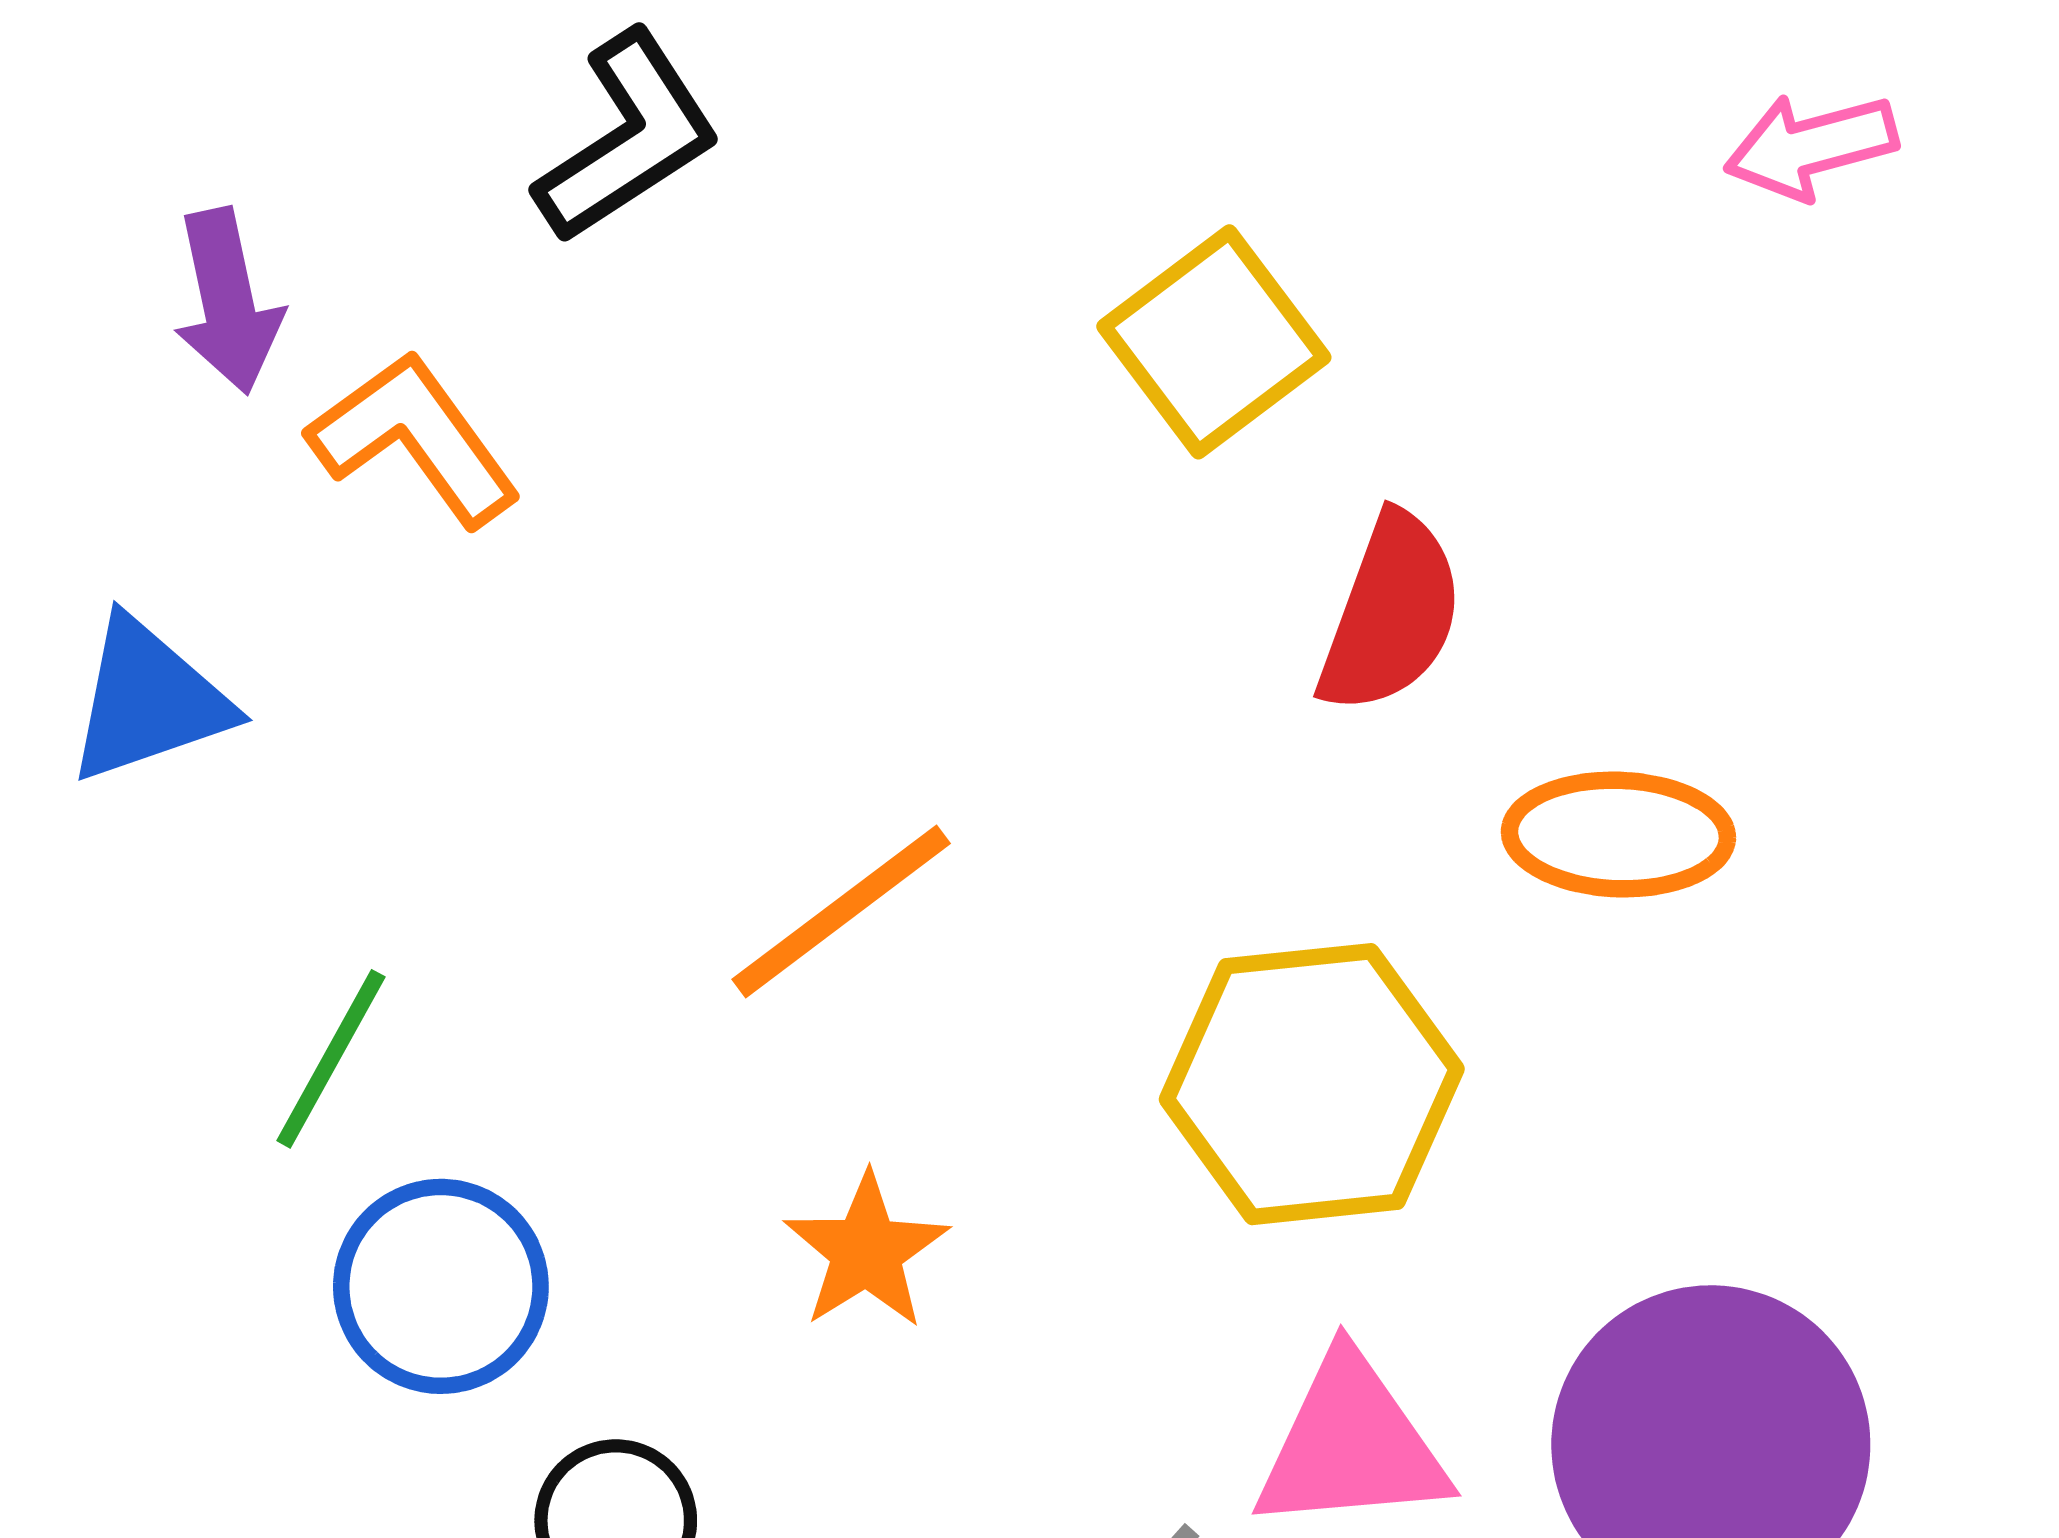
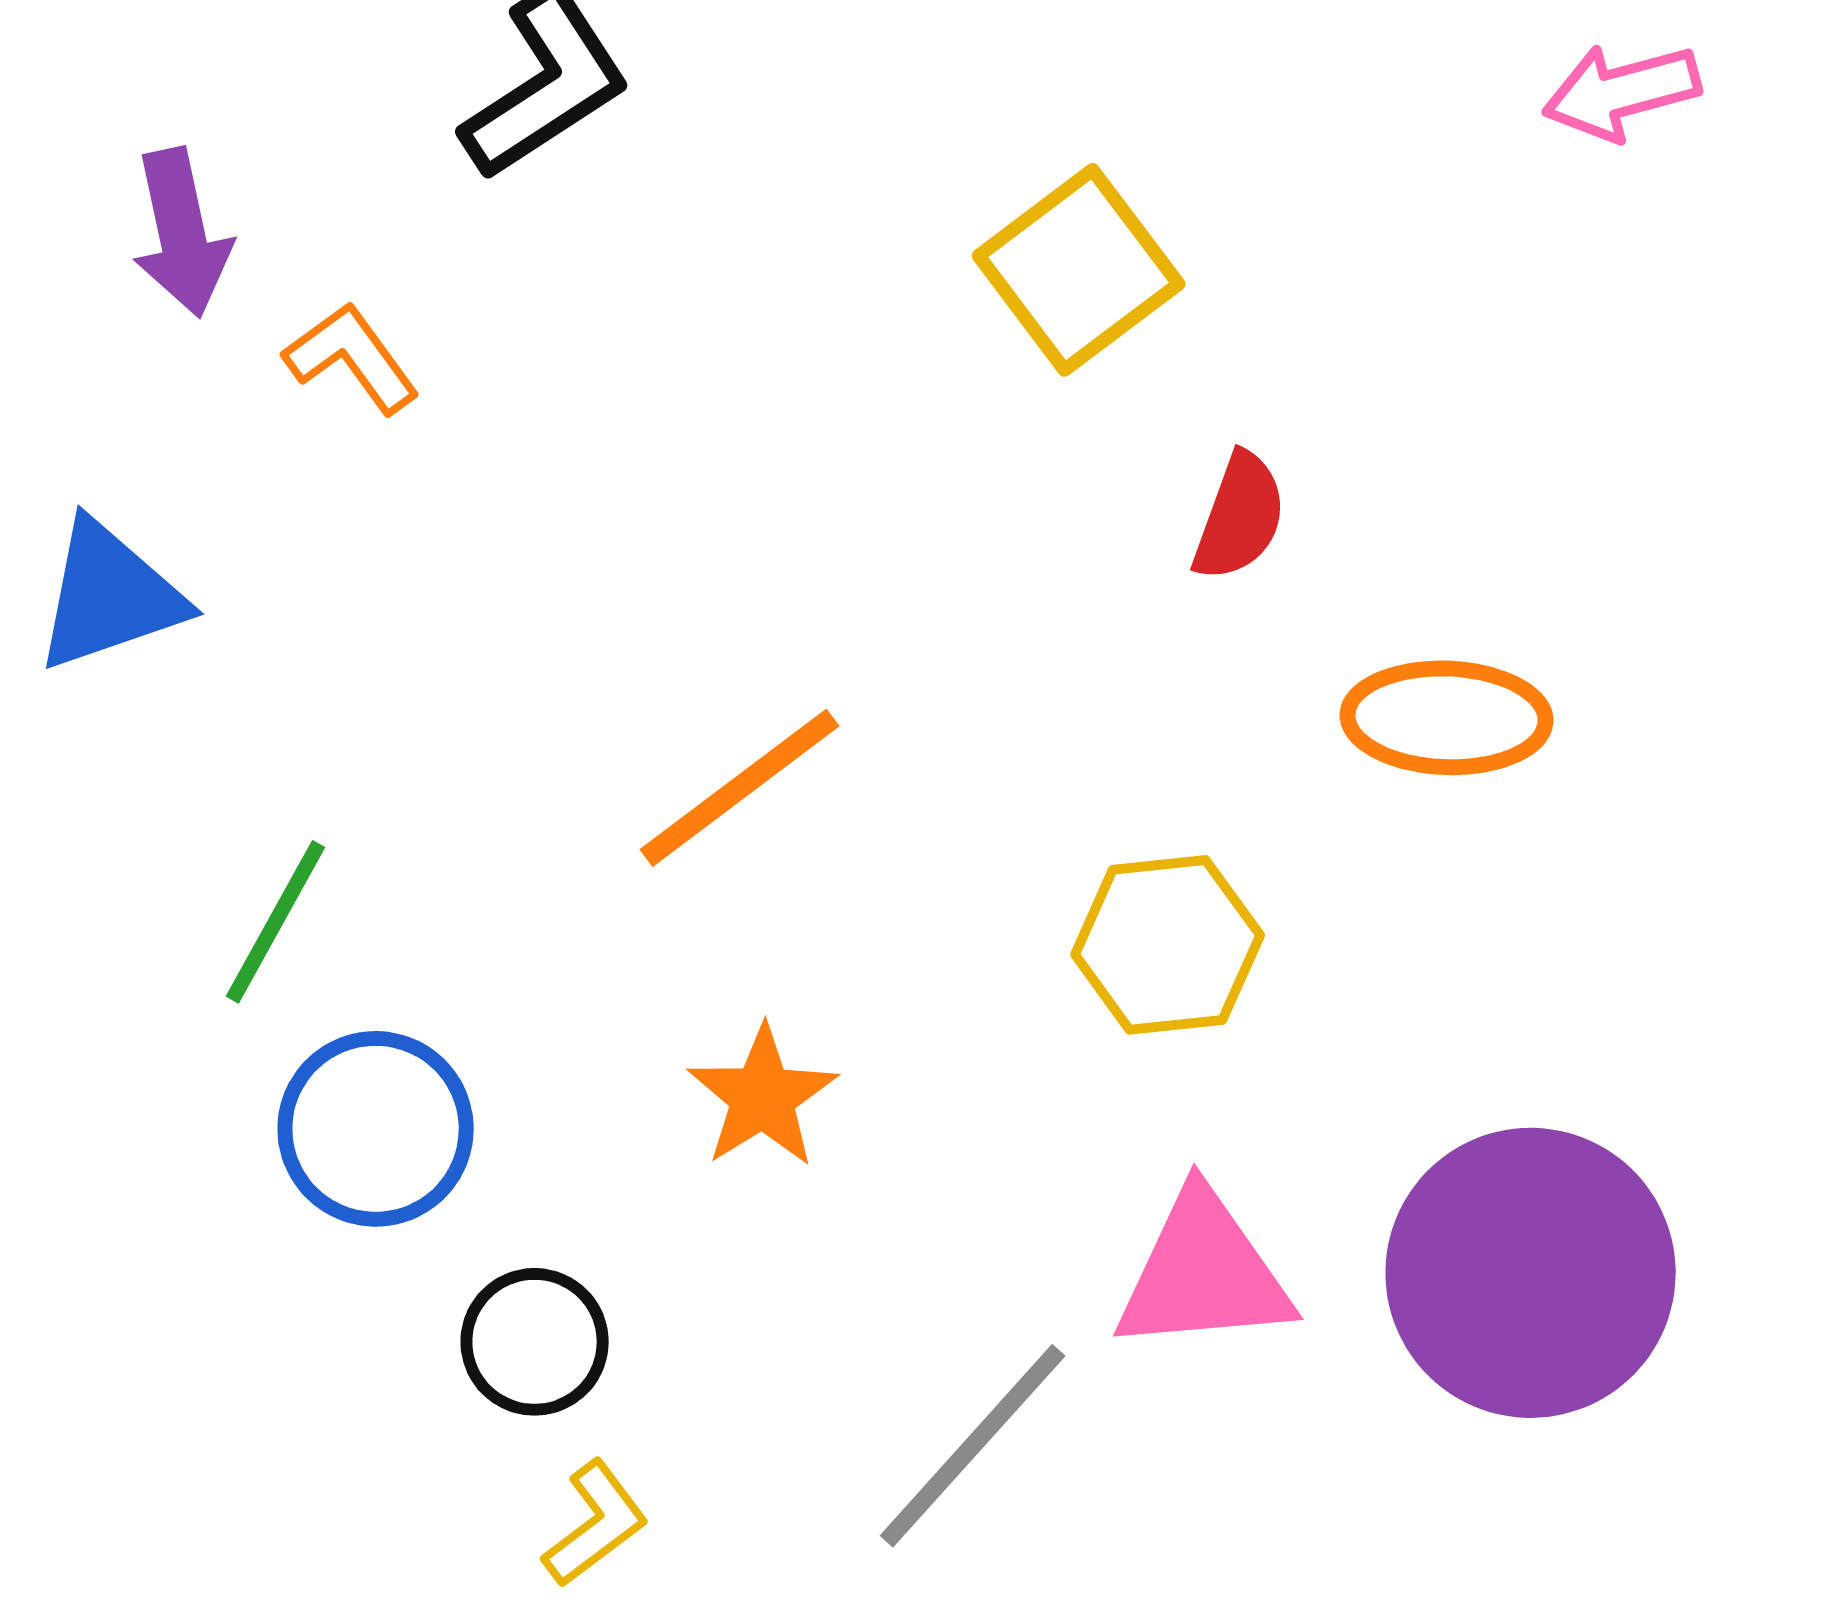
orange L-shape: (415, 439) -> (352, 358), size x0.7
red semicircle: (1391, 614) -> (1240, 517), size x0.7
yellow hexagon: (1312, 1084) -> (1168, 945), size x0.7

